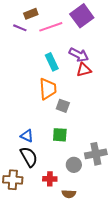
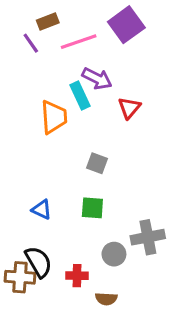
purple line: (20, 28) -> (31, 43), turned 32
purple arrow: (79, 55) -> (97, 79), moved
red triangle: (84, 70) -> (129, 108), turned -35
orange trapezoid: (48, 89) -> (54, 117), moved
black semicircle: (29, 157) -> (39, 262), moved

